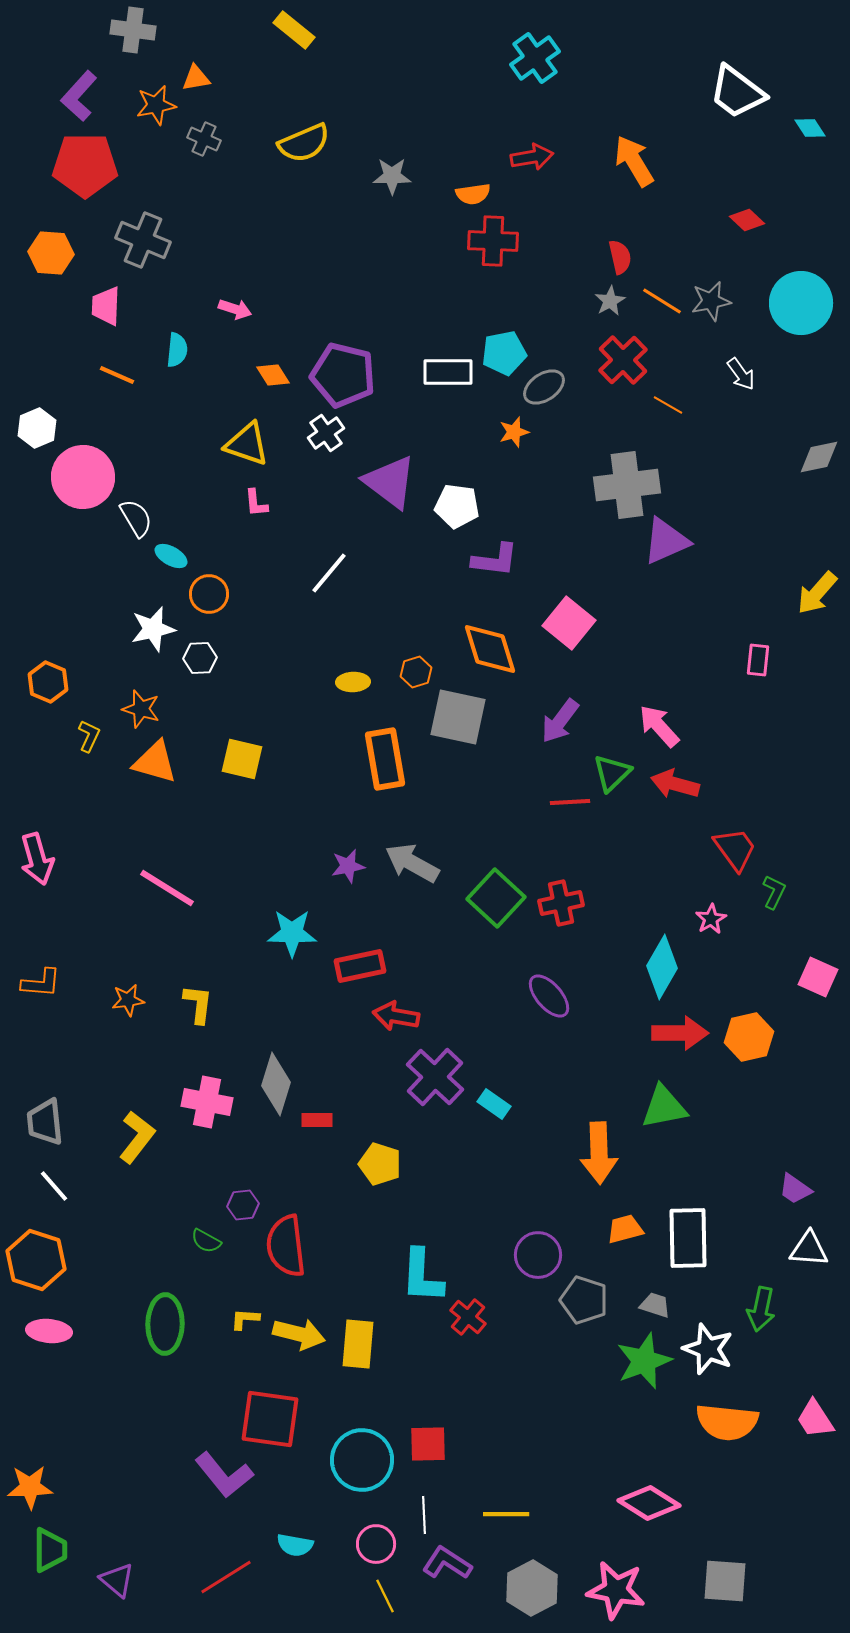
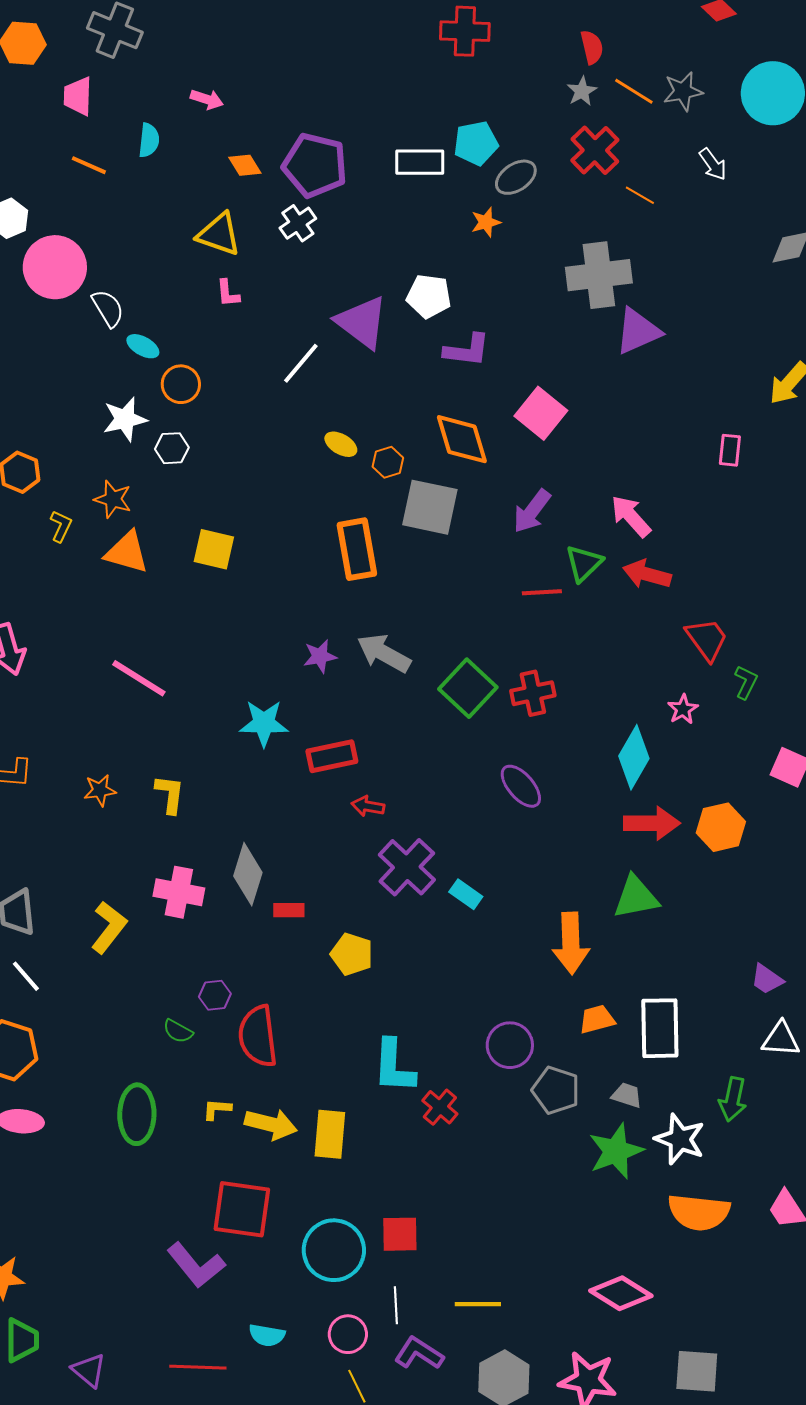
purple triangle: (390, 482) -> (362, 322), moved
yellow ellipse: (353, 682) -> (341, 444), moved, turned 32
red arrow: (396, 1016) -> (368, 806), size x0.7
red line: (226, 1577) -> (198, 1367), turned 34

